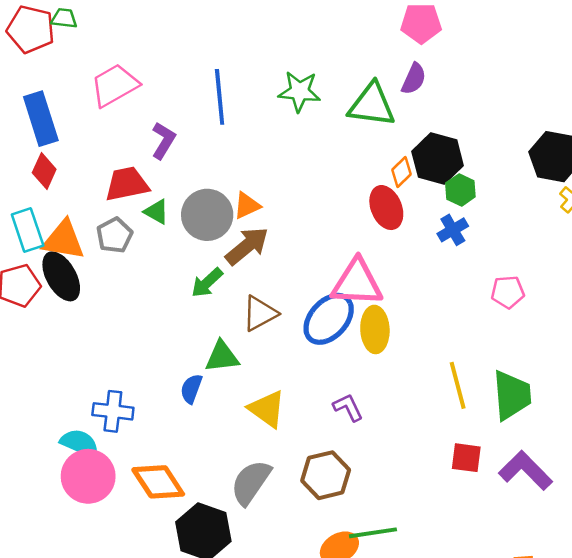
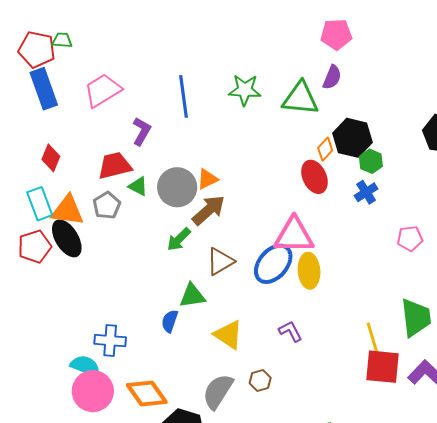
blue rectangle: (41, 119) -> (44, 89), moved
yellow line: (458, 385) -> (373, 340), moved
red square: (466, 458) -> (383, 367), size x1.5
brown hexagon: (326, 475) -> (260, 380), moved, size x0.6

